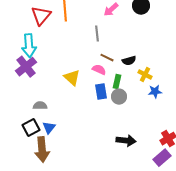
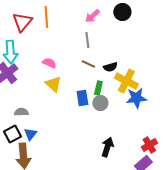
gray line: (97, 34) -> (87, 40), moved
pink semicircle: (99, 70) -> (49, 63), moved
yellow cross: (145, 75) -> (126, 81), size x1.6
blue star: (155, 92) -> (136, 98), size x1.5
black arrow: (126, 141) -> (107, 147), turned -78

